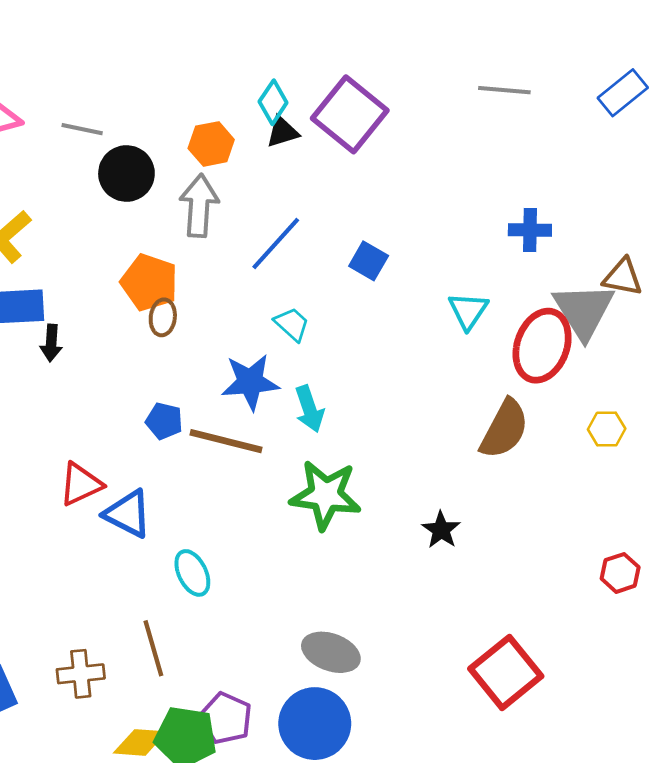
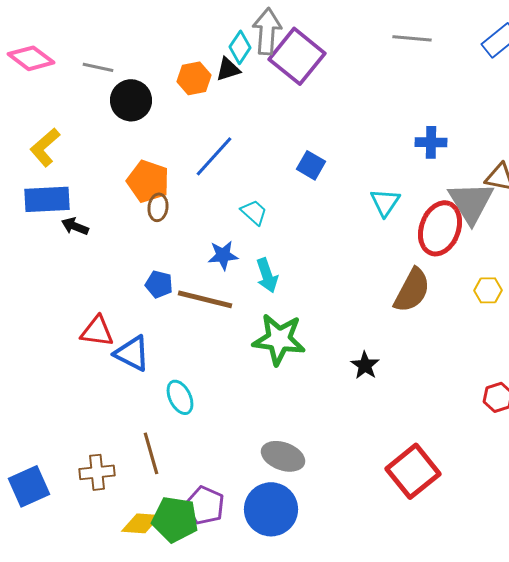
black triangle: (282, 132) -> (228, 69), moved
gray arrow: (199, 206) -> (267, 31), moved
blue line: (276, 243) -> (214, 156), moved
black arrow: (51, 343) -> (75, 226), turned 108
blue star: (250, 382) -> (223, 255), size x0.7
red triangle: (81, 484) -> (97, 331), turned 33

